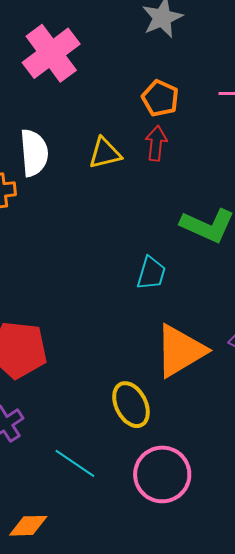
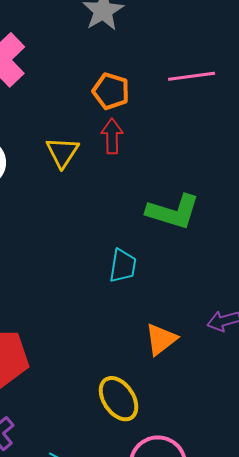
yellow triangle: (105, 153) -> (62, 152), turned -36
orange triangle: (180, 351) -> (161, 339), size x0.6

